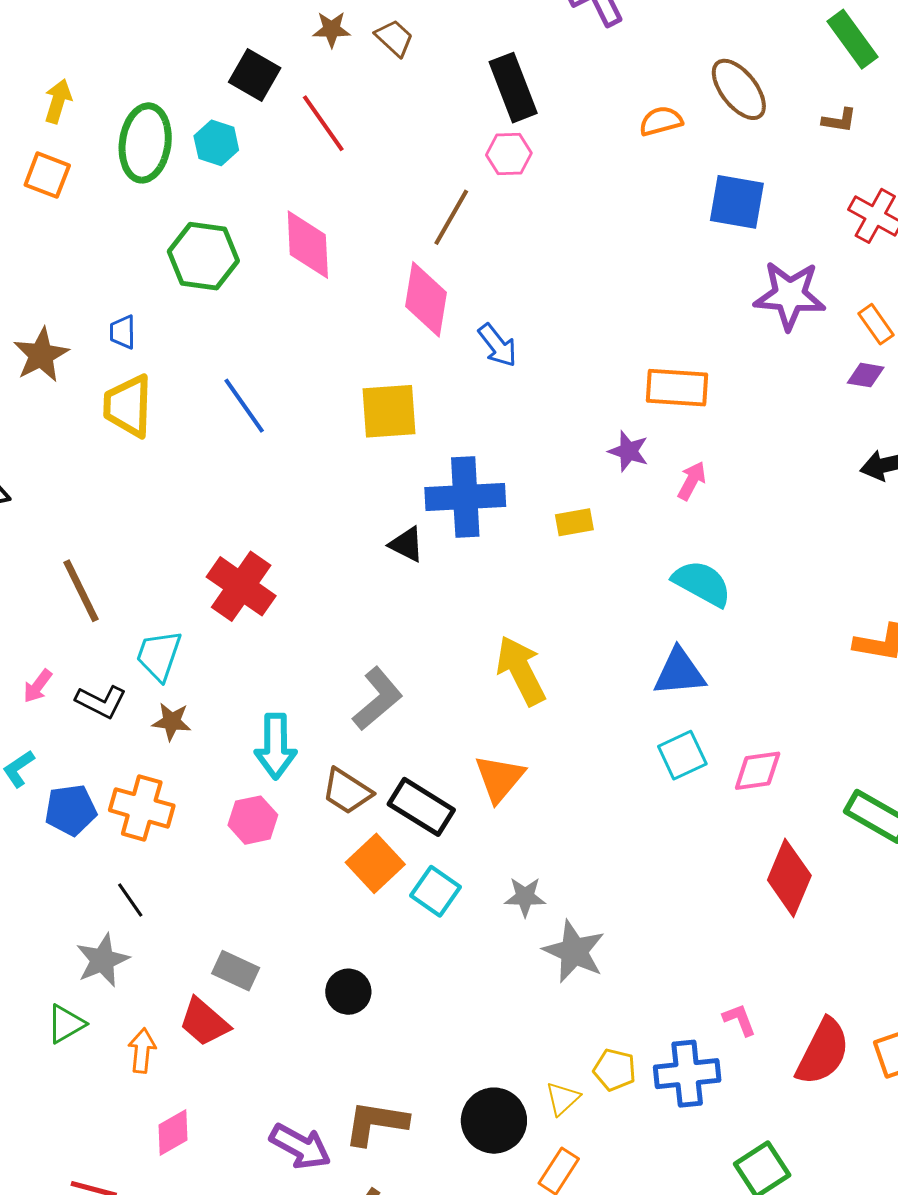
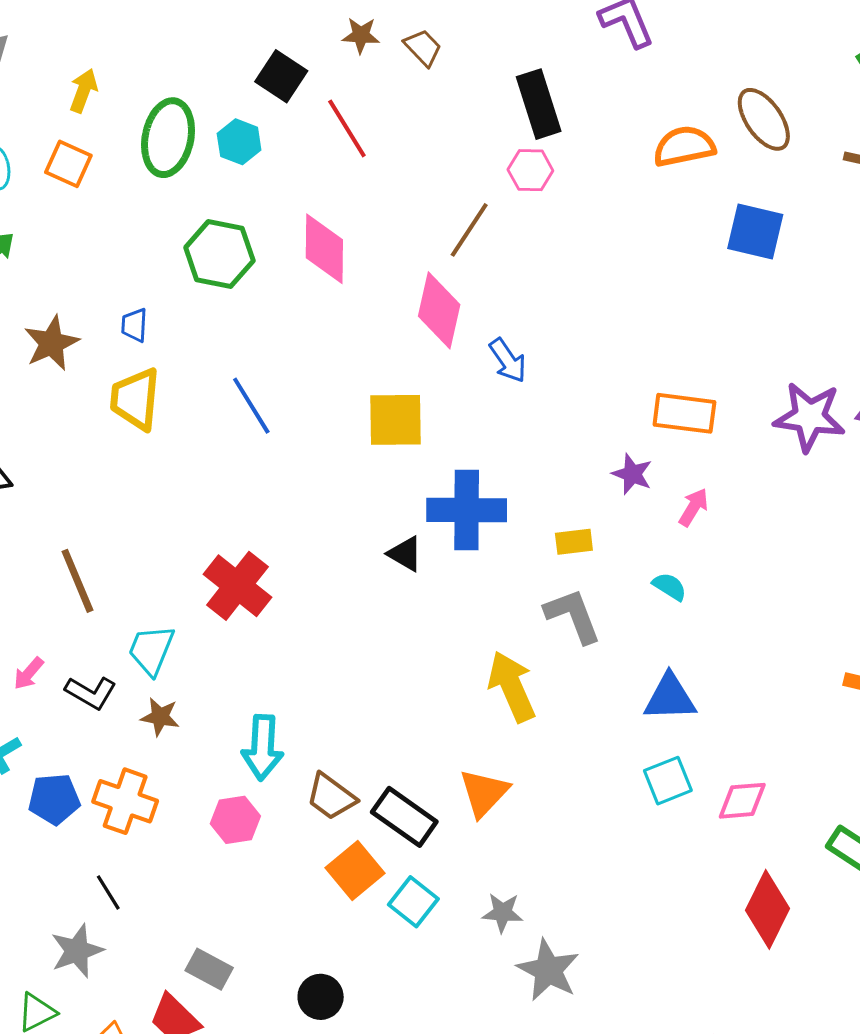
orange semicircle: (661, 121) -> (684, 146), size x1.4
purple star: (790, 295) -> (809, 417), moved
cyan semicircle: (702, 583) -> (670, 587), moved, size x0.6
gray L-shape: (377, 699) -> (573, 616), moved, turned -74

